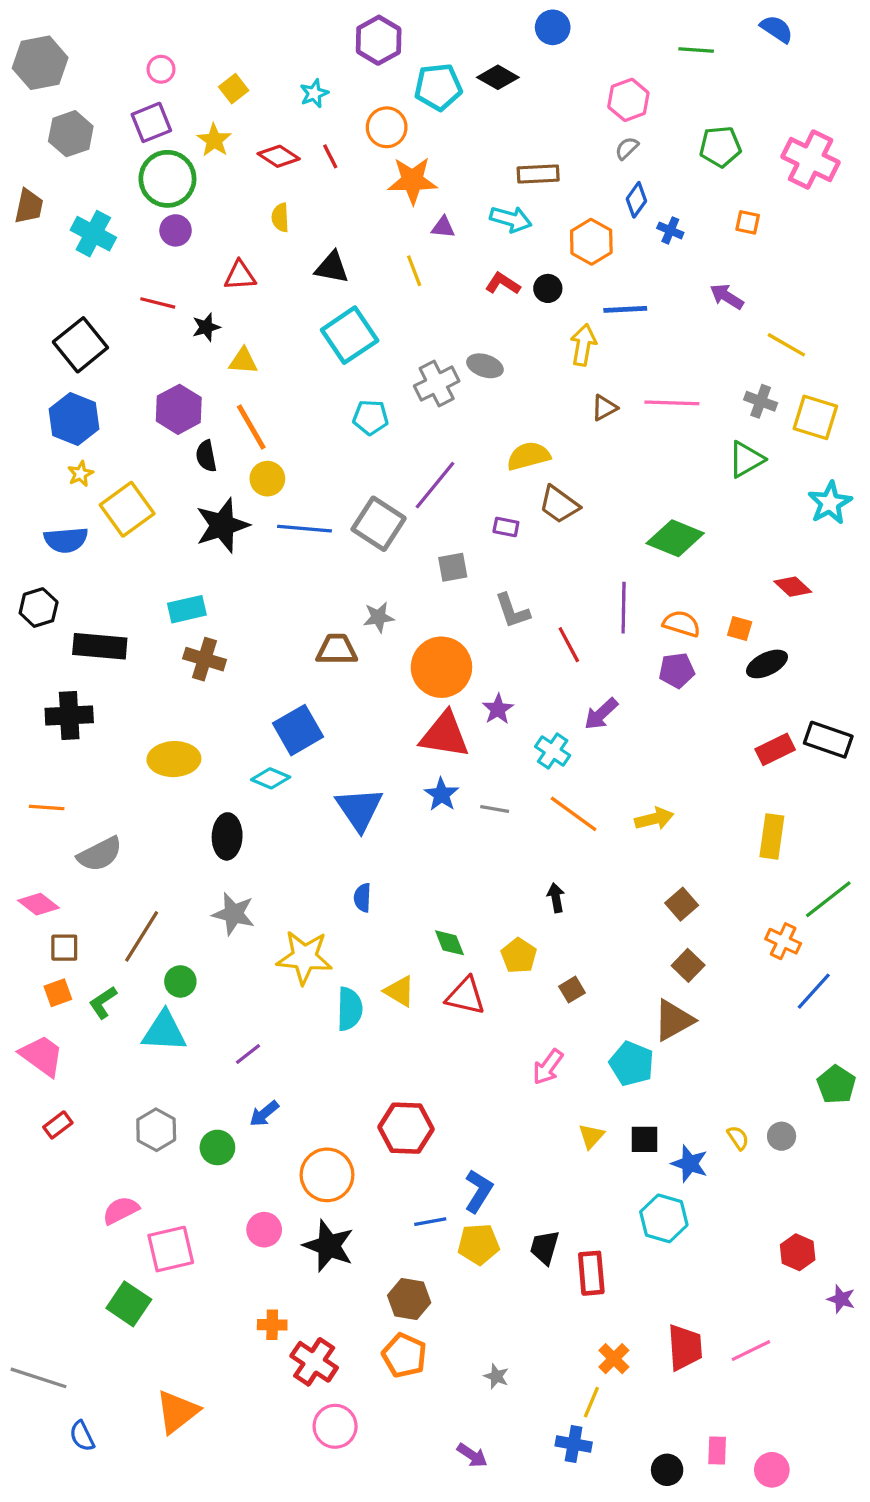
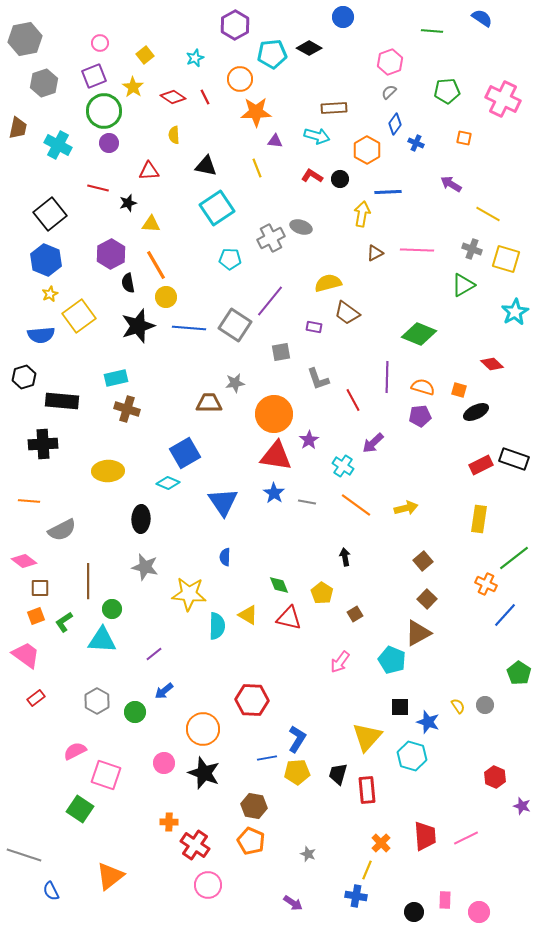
brown line: (142, 936) -> (88, 581), turned -32
yellow triangle: (591, 1136) -> (367, 737), moved, size x1.8
pink square: (171, 1249) -> (106, 775), turned 32

